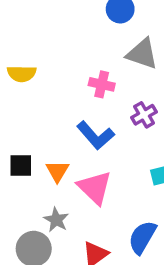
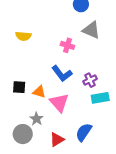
purple cross: (144, 115) -> (90, 80), moved
orange triangle: (57, 171) -> (39, 92), turned -48

